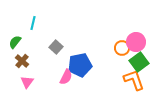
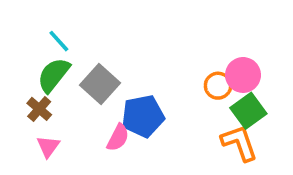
cyan line: (33, 23) -> (59, 41), turned -56
green semicircle: (15, 42) -> (54, 75), moved, size x1.5
gray square: (56, 47) -> (100, 84), size x1.5

